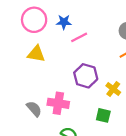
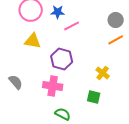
purple hexagon: (86, 76) -> (62, 59), moved
gray semicircle: (34, 109) -> (16, 82), moved

